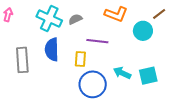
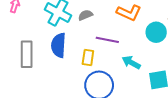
cyan arrow: (122, 73) -> (131, 62), moved

